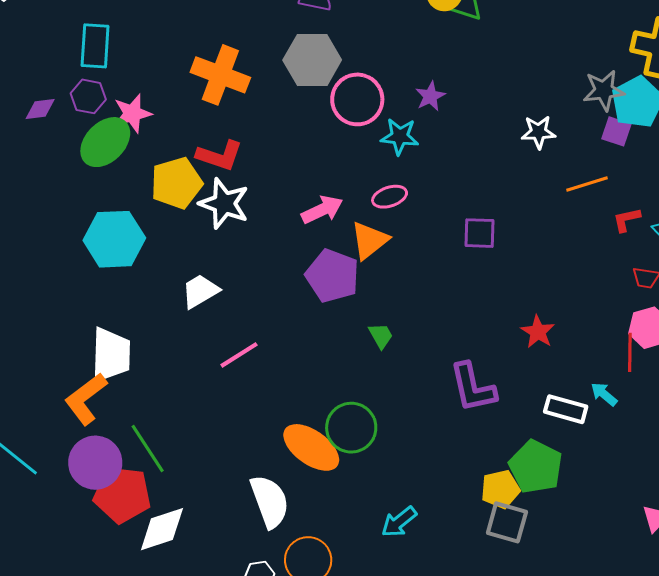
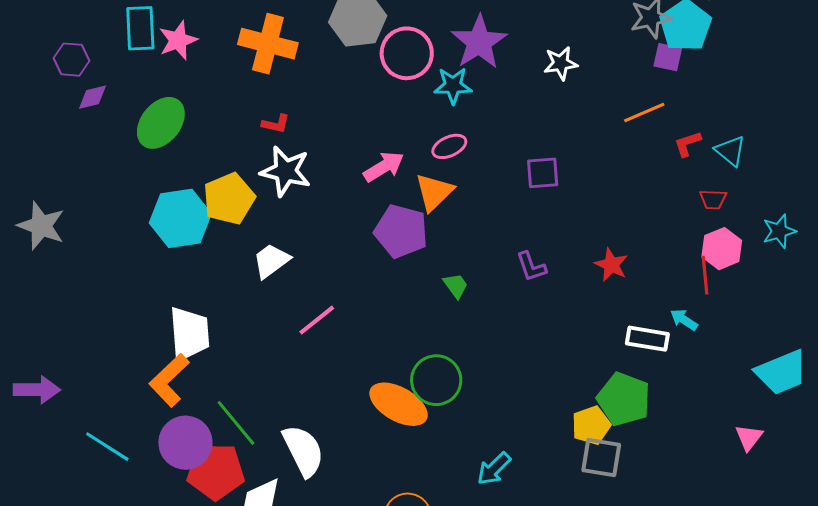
purple hexagon: (88, 96) -> (71, 60), moved
purple star: (430, 96) -> (479, 42), size x1.8
pink star: (132, 113) -> (178, 40), moved
white star: (539, 132) -> (561, 63), moved
red L-shape: (220, 156) -> (276, 124), size x0.6
yellow pentagon: (176, 183) -> (229, 199), moved
purple L-shape: (473, 388) -> (531, 267), moved, size x0.6
white semicircle: (270, 501) -> (303, 451), moved

